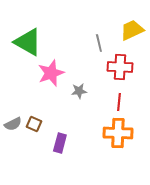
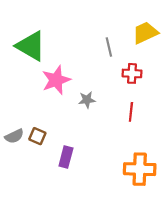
red cross: (120, 67) -> (132, 73), size x0.7
orange cross: (118, 133) -> (140, 169), moved

